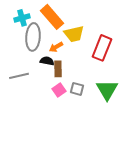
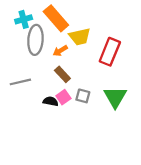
black semicircle: (47, 61) -> (51, 101), moved
brown rectangle: (58, 69) -> (62, 74), turned -42

